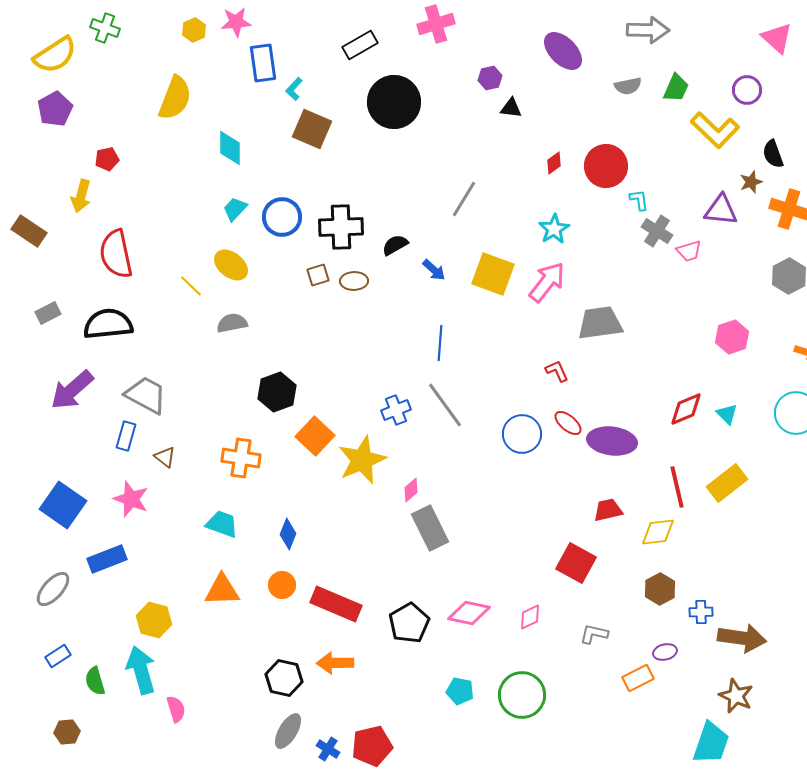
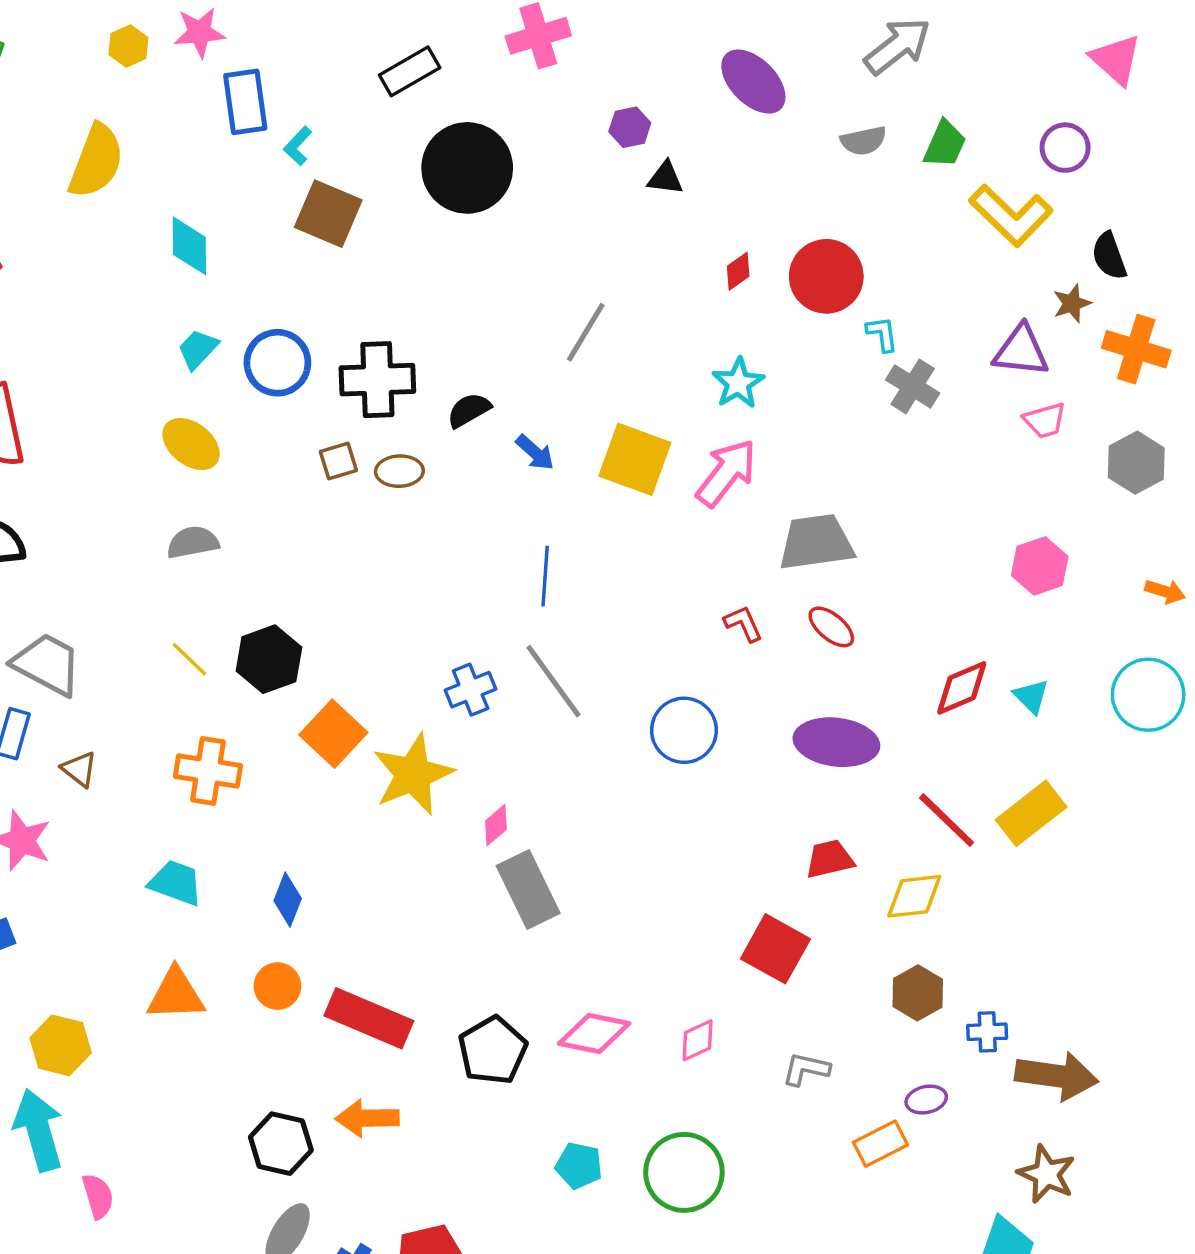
gray arrow: (648, 30) -> (897, 46), turned -39
pink trapezoid: (689, 251) -> (1045, 420), moved
yellow line: (191, 286) -> (189, 659), moved
red ellipse: (568, 423) -> (831, 627), moved
red line: (677, 487) -> (947, 820), turned -33

